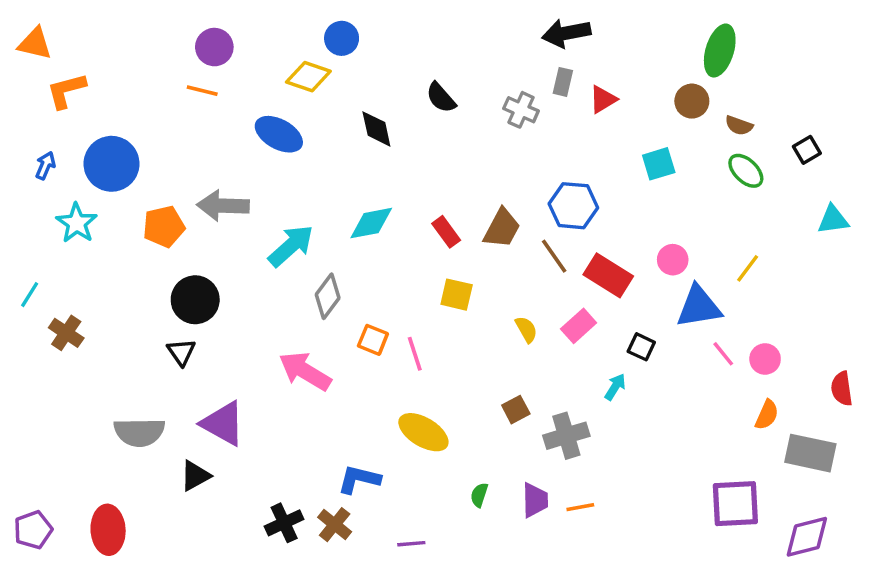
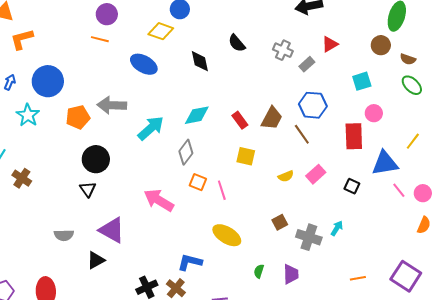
gray rectangle: (563, 82) -> (307, 64), moved, turned 35
pink circle: (673, 260) -> (374, 113), moved
red rectangle: (608, 275) -> (354, 136), moved, turned 56
gray diamond: (328, 296) -> (186, 152), moved
yellow semicircle: (526, 329) -> (286, 176), turned 98
cyan arrow: (615, 387) -> (337, 228), moved
gray semicircle: (139, 432) -> (64, 235), size x0.7
gray cross: (566, 436) -> (309, 237), turned 35
purple square: (735, 504) -> (406, 276), turned 36
orange line: (580, 507) -> (358, 278), moved

